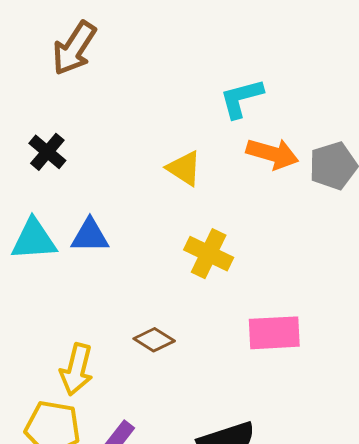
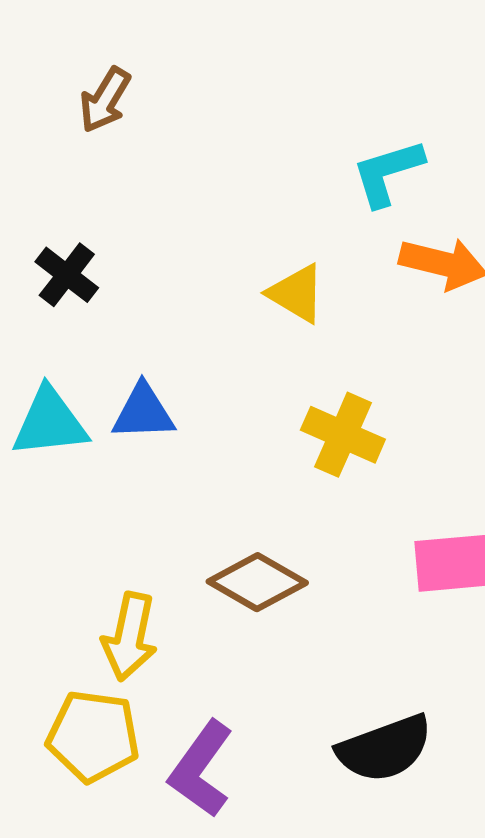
brown arrow: (74, 48) -> (105, 100), size x0.7
brown diamond: (154, 340) -> (257, 582), size x1.4

